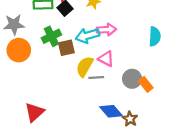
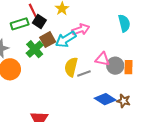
brown square: (66, 48) -> (48, 40), moved
pink triangle: (106, 59) -> (102, 59), moved
orange rectangle: (146, 84) -> (129, 67), turned 56

